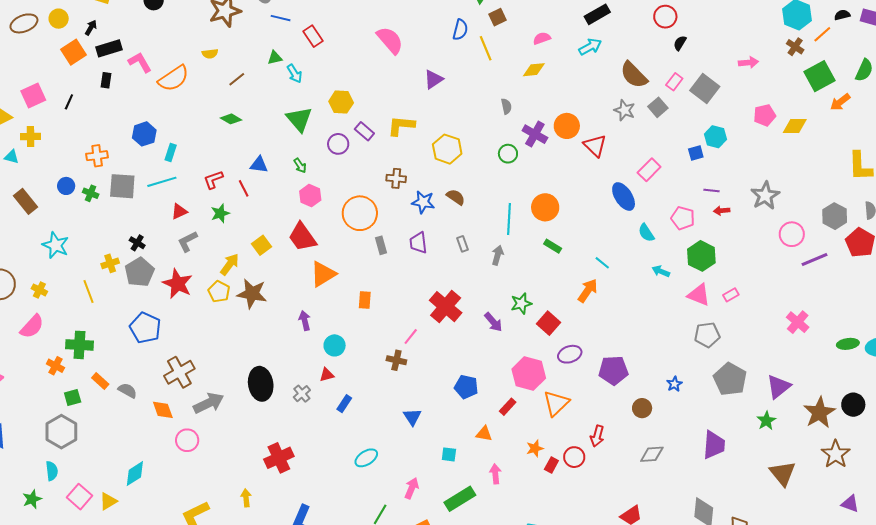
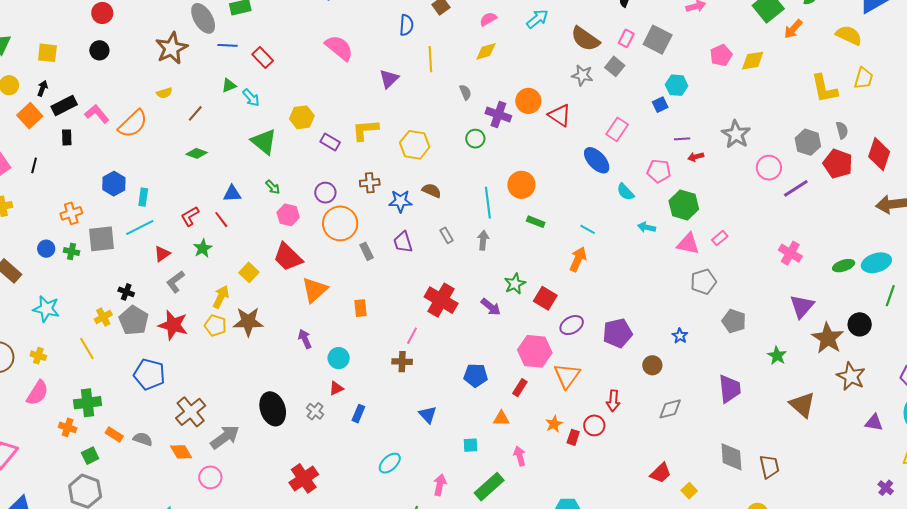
yellow line: (486, 48) -> (430, 59), moved, turned 30
purple circle: (338, 144) -> (325, 193), moved
gray pentagon: (730, 379) -> (734, 321), size x0.7
purple triangle: (779, 387) -> (802, 306), moved

